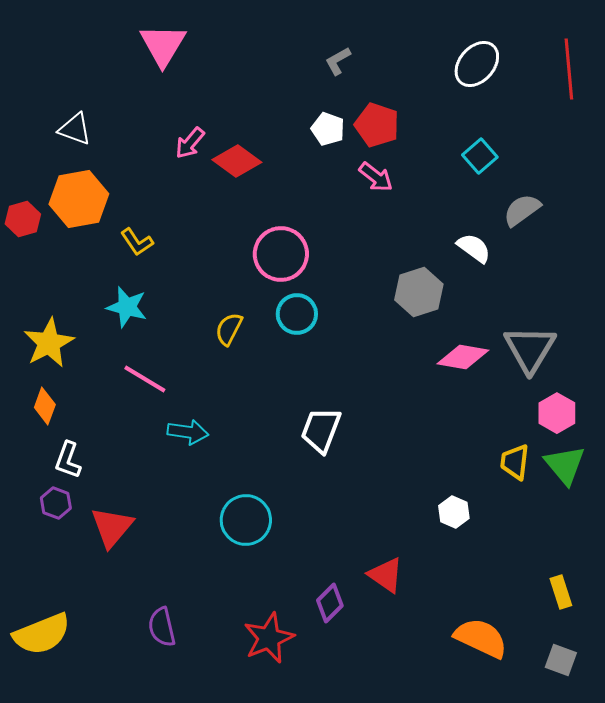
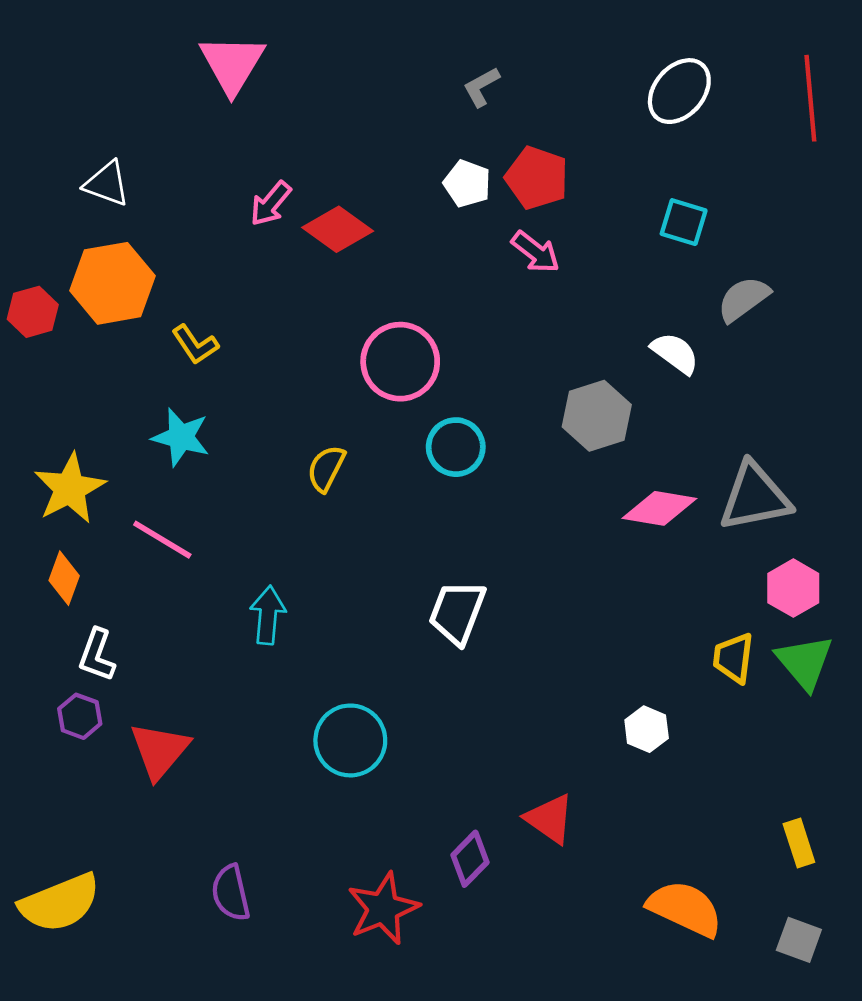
cyan square: (480, 156) -> (684, 222), turned -32
cyan circle: (297, 314) -> (456, 447), moved
gray triangle: (530, 349) -> (755, 497), turned 48
pink line: (145, 379) -> (162, 540), moved
cyan arrow: (188, 432) -> (268, 615), turned -93

